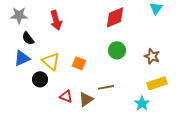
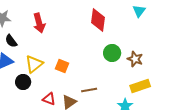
red diamond: (115, 17) -> (98, 20), turned -60
green circle: (117, 50) -> (112, 53), moved
yellow triangle: (51, 61) -> (34, 64), turned 42

